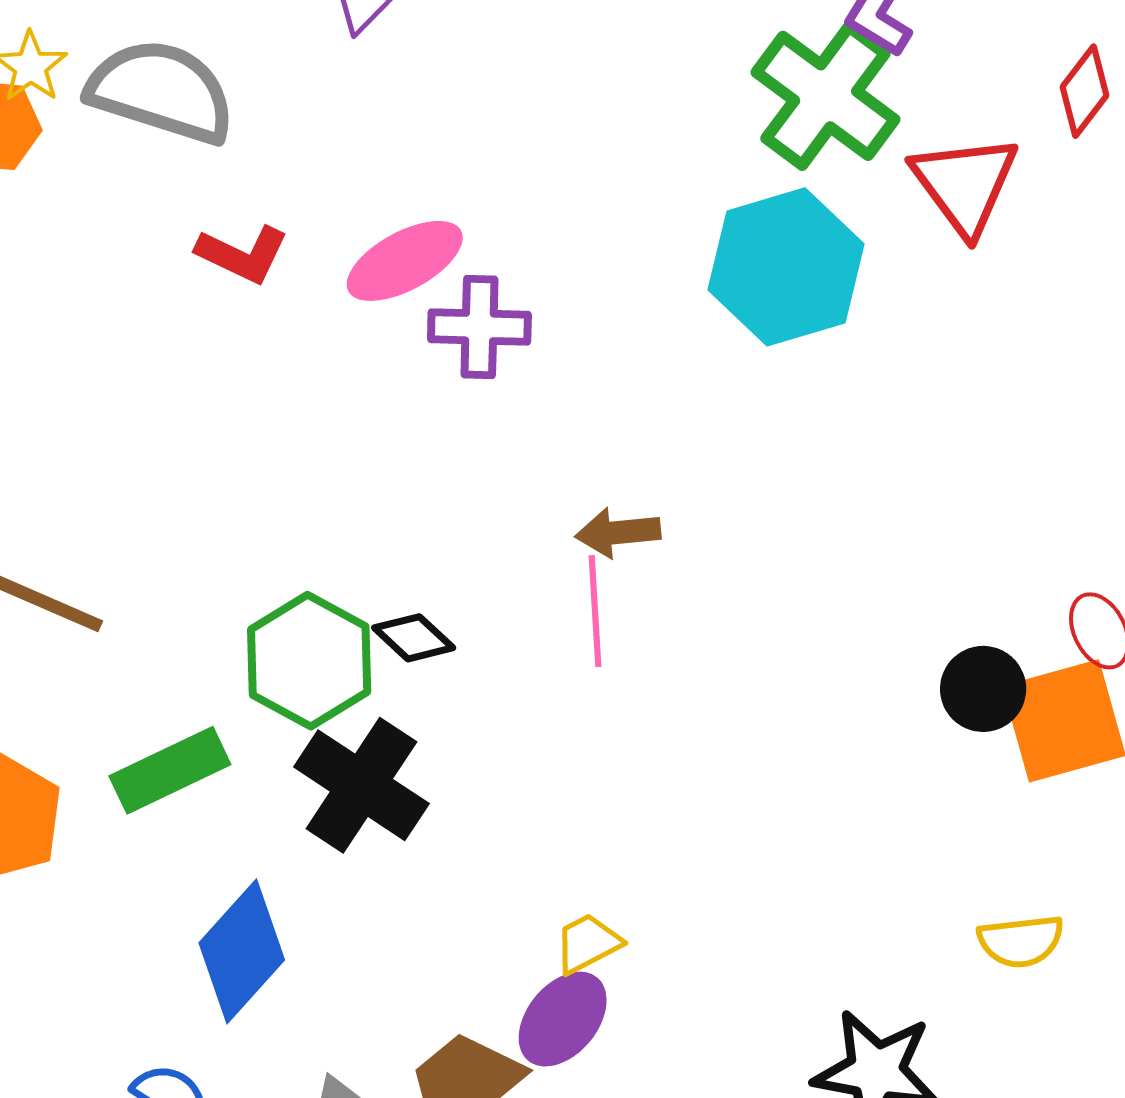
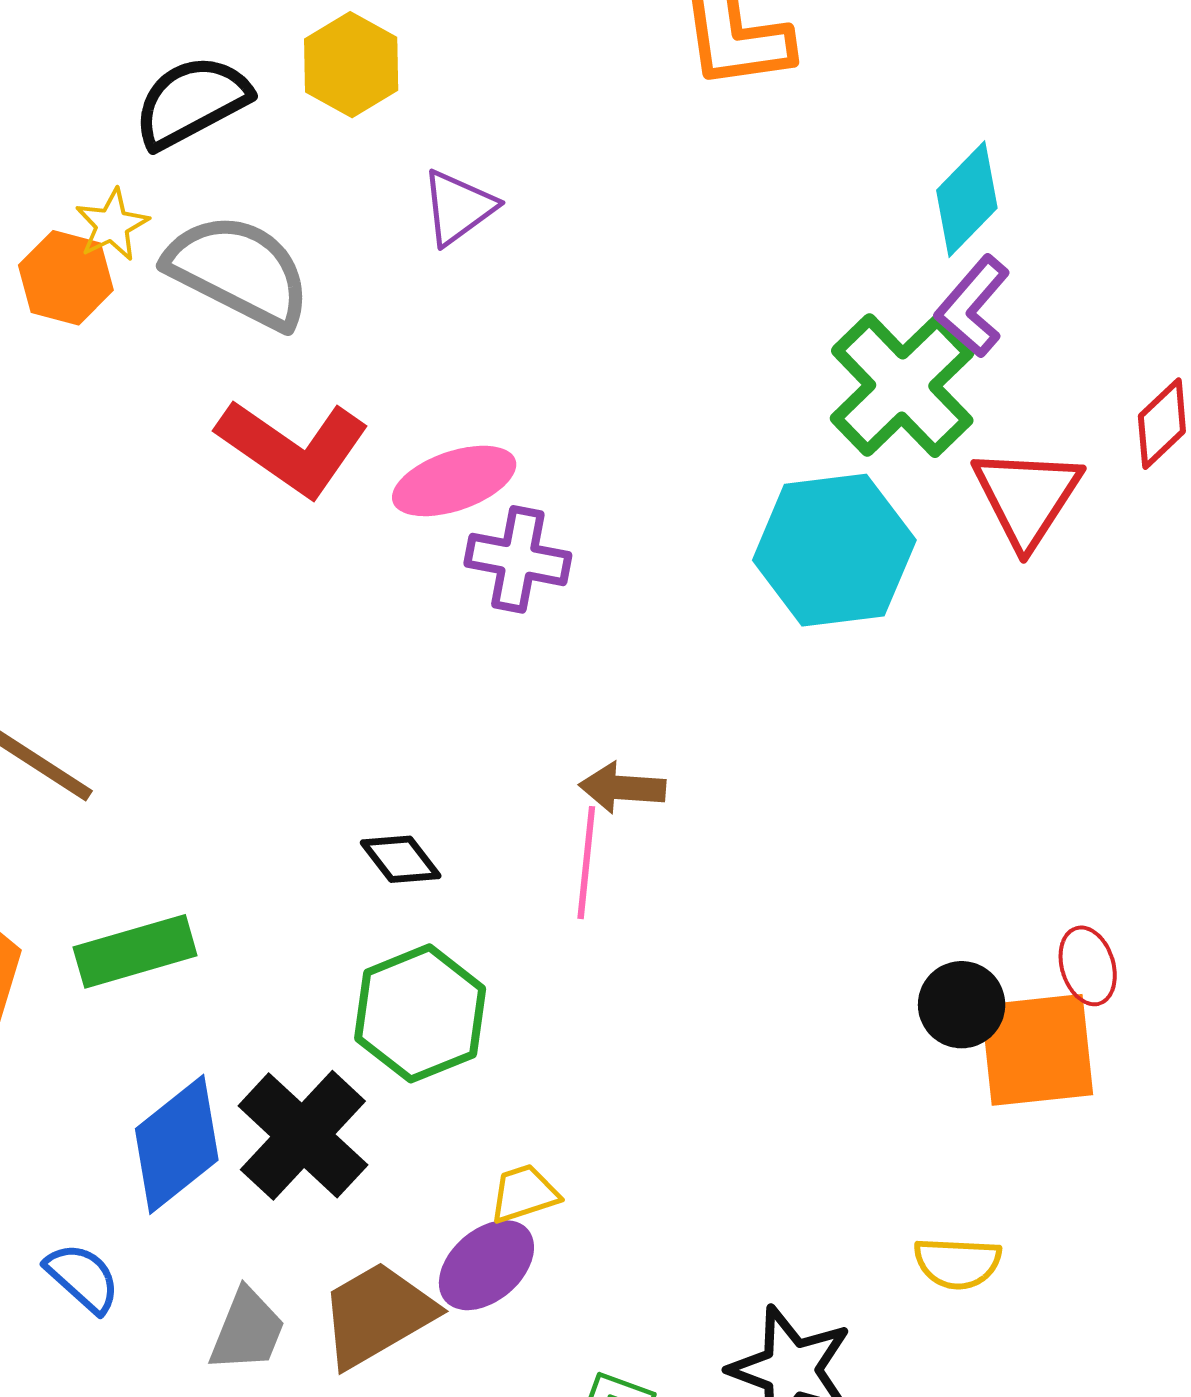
red L-shape: (242, 254) -> (293, 447), size x1.6
green hexagon: (309, 661) -> (420, 1013), moved
black cross: (361, 785) -> (303, 1135), moved

